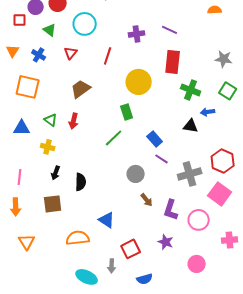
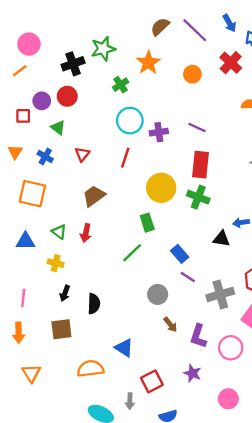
cyan circle: (85, 24) -> (130, 121), moved
green cross: (191, 90) -> (198, 197), moved

